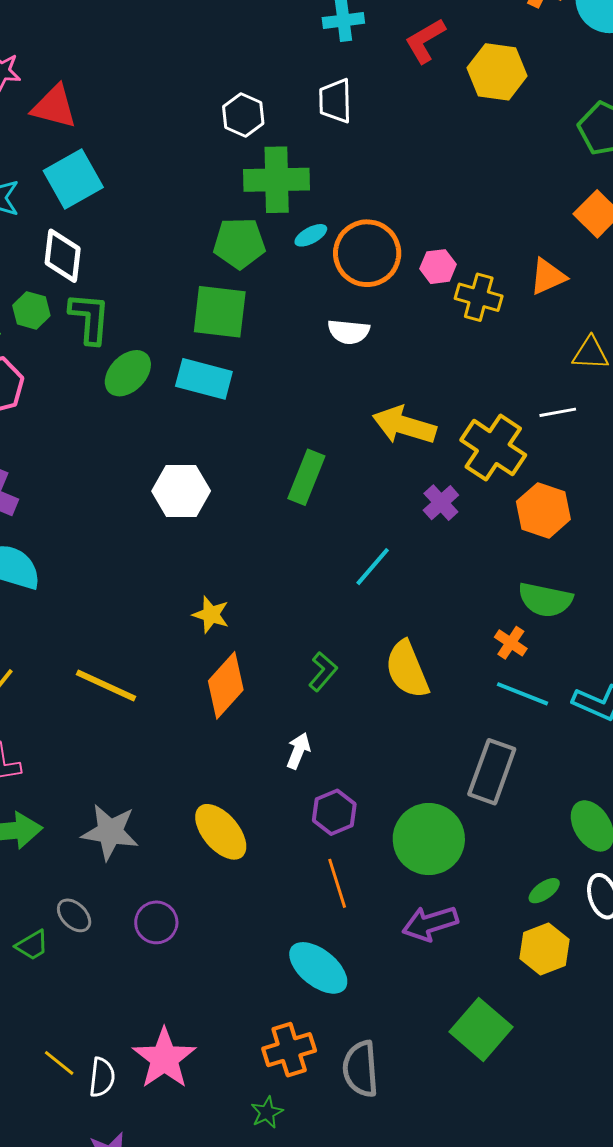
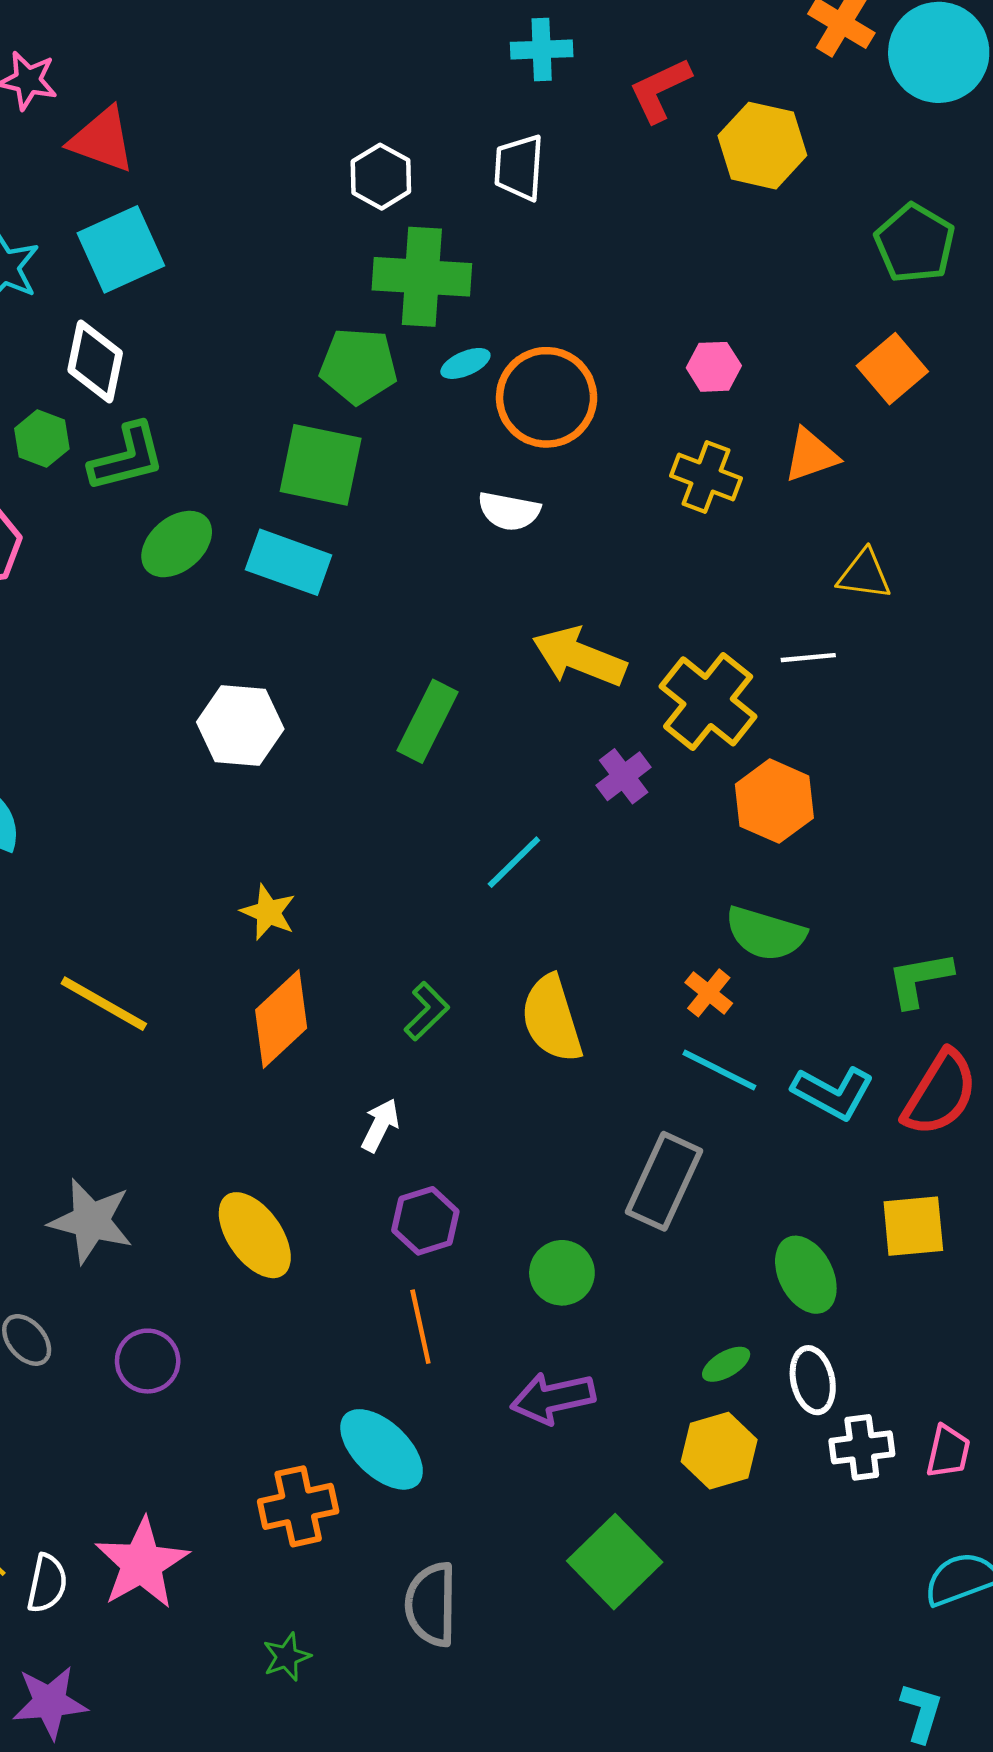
pink hexagon: (438, 267) -> (714, 367), moved
green L-shape: (90, 318) -> (127, 457), turned 66
green circle: (429, 839) -> (562, 1273), size x0.6
orange cross: (289, 1050) -> (298, 1506), moved

